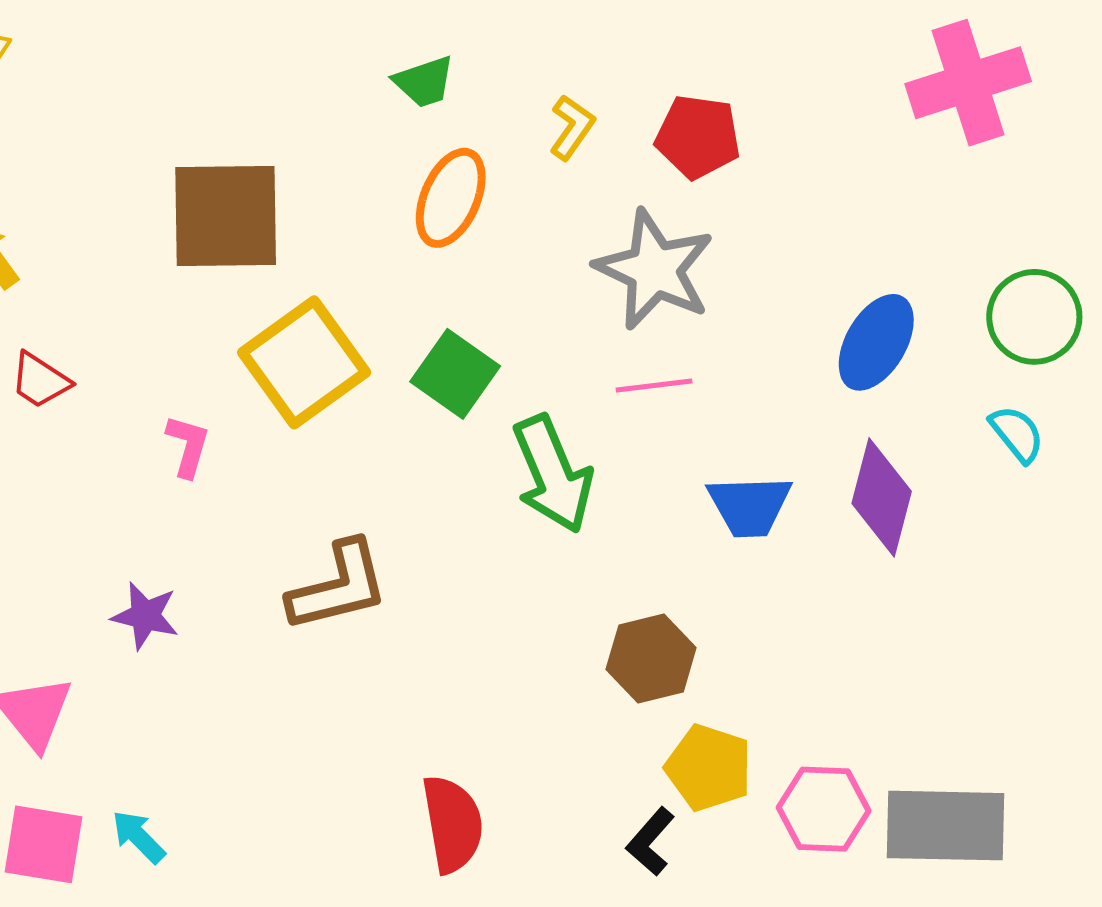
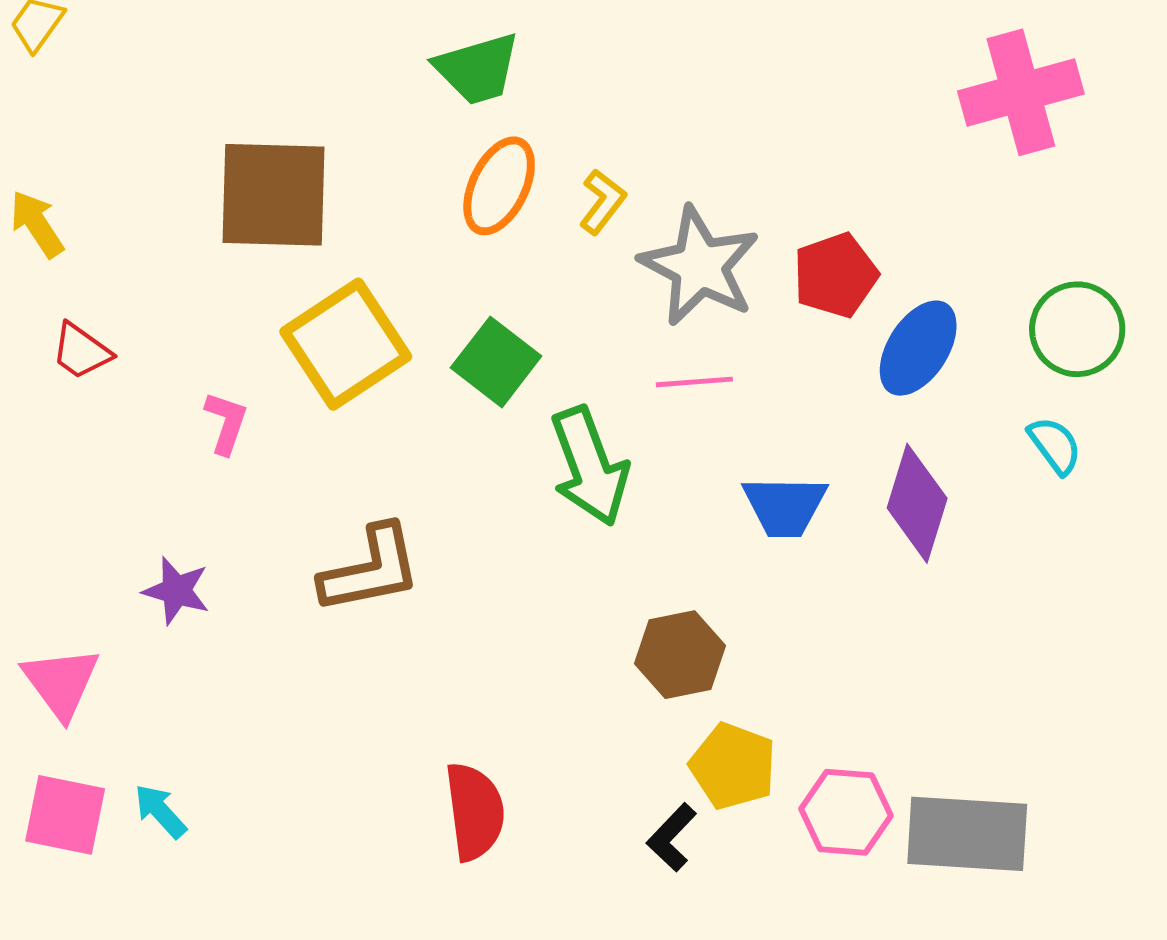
green trapezoid: (424, 82) -> (477, 69), size x1.4
yellow L-shape: (572, 127) -> (602, 202), moved
red pentagon: (698, 137) -> (835, 275), moved, turned -30

